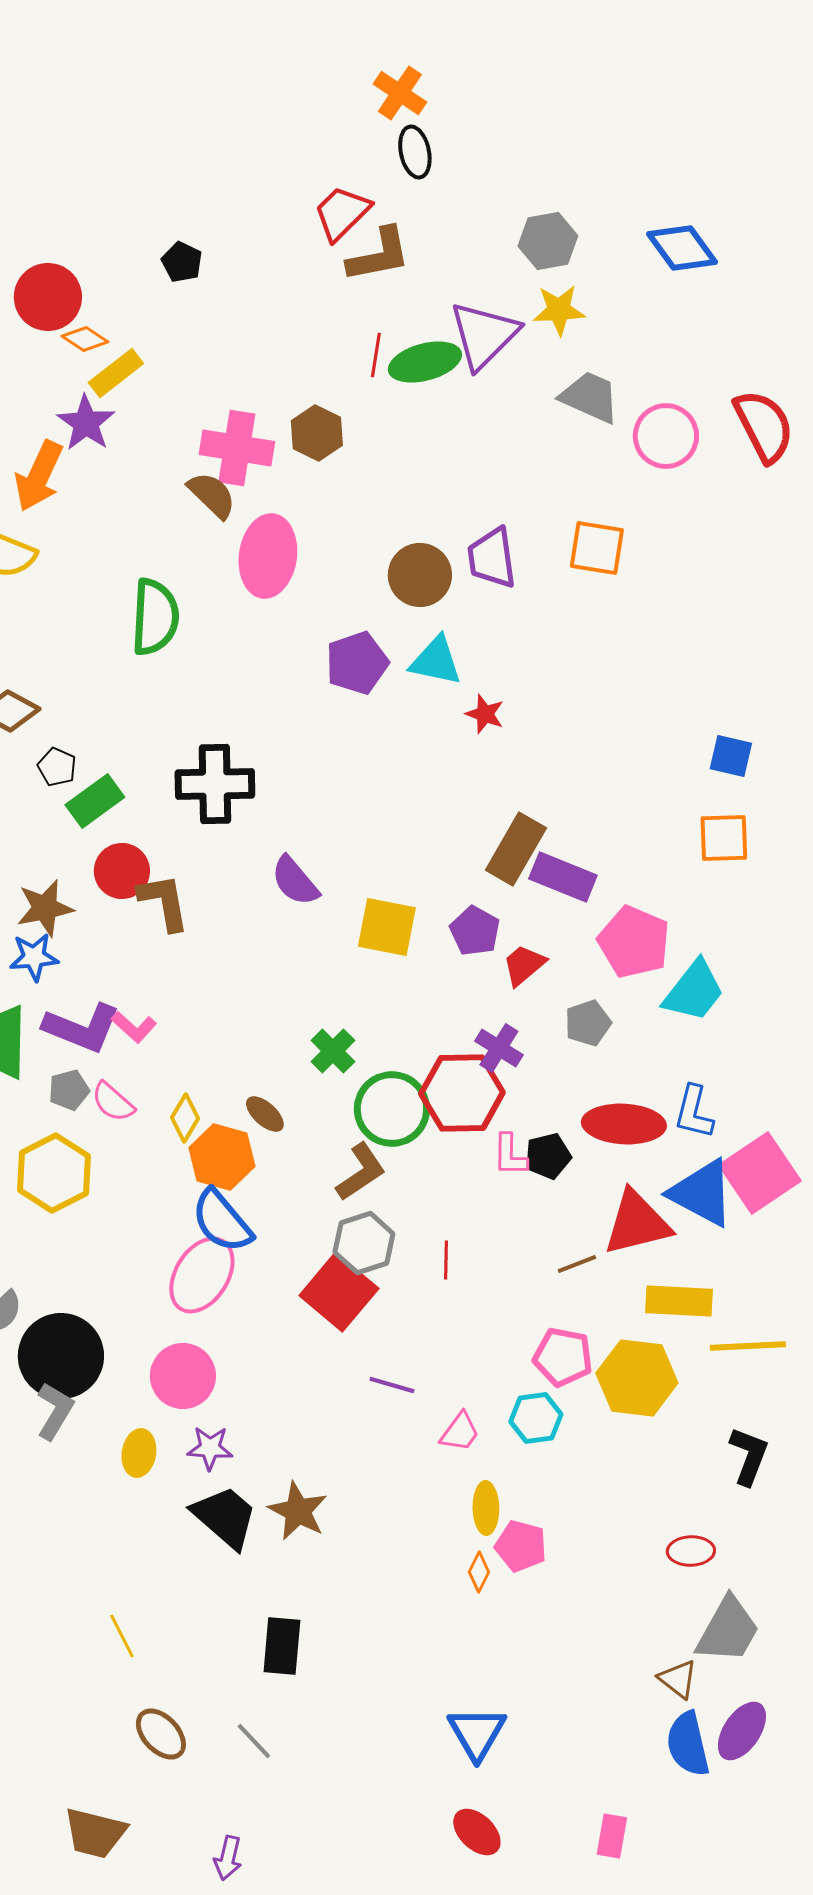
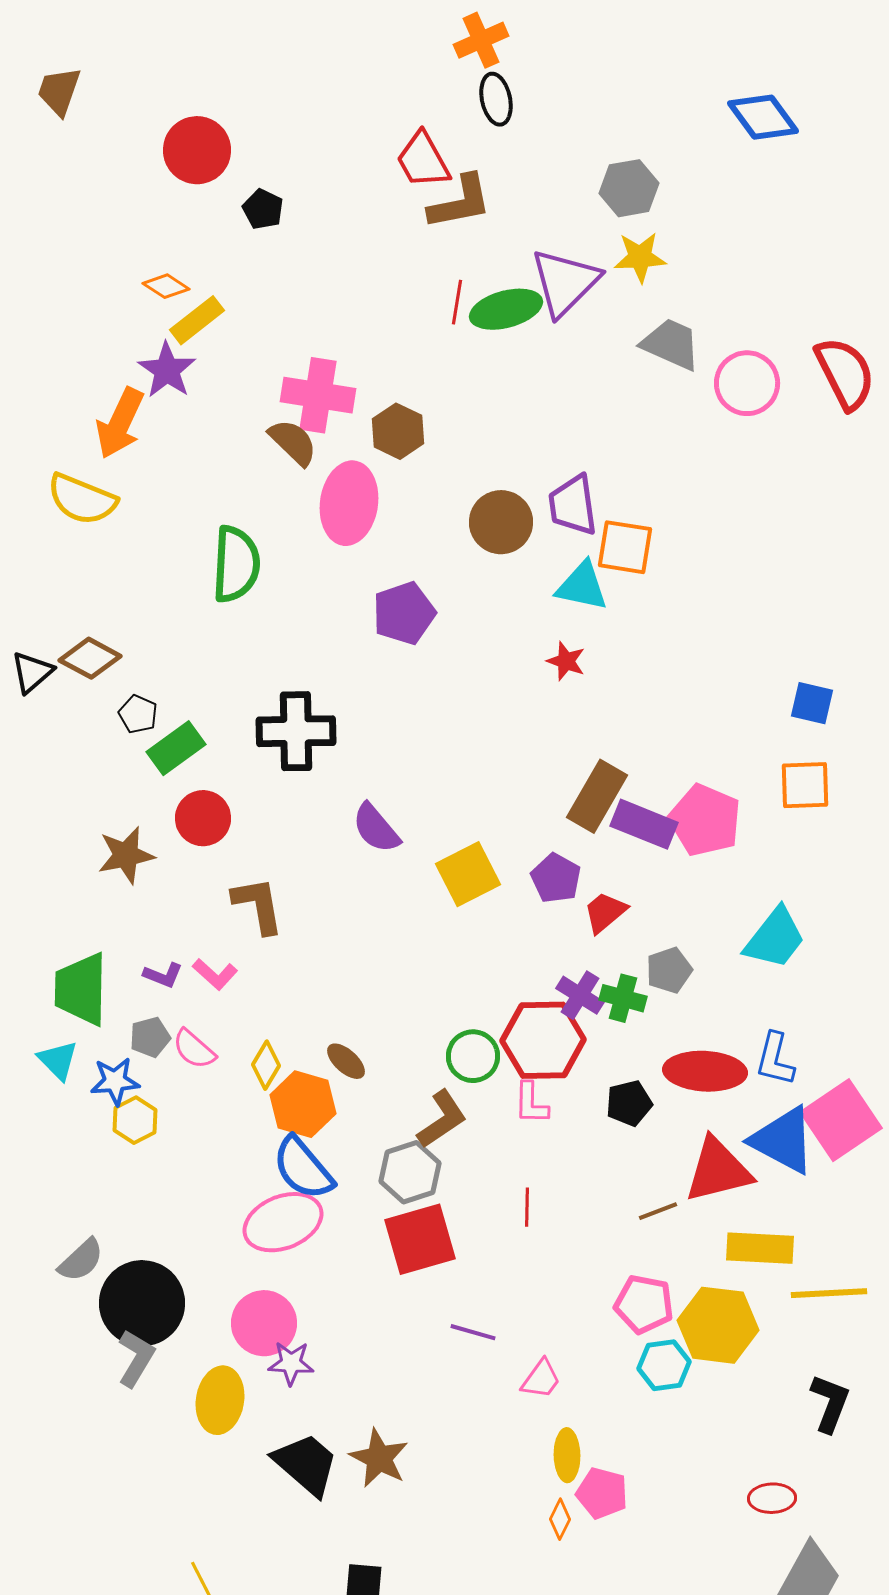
orange cross: (400, 93) -> (481, 40), turned 32
red trapezoid: (342, 213) -> (423, 160), turned -74
blue diamond: (682, 248) -> (763, 117), moved
red circle: (48, 297) -> (197, 150), moved
brown hexagon: (317, 433) -> (398, 431), moved
orange square: (597, 548) -> (625, 547), moved
cyan triangle: (436, 661) -> (582, 586), moved
purple pentagon: (357, 663) -> (404, 613), moved
brown L-shape: (164, 902) -> (258, 905), moved
yellow square: (387, 927) -> (468, 874), turned -38
pink pentagon: (634, 942) -> (705, 820), moved
blue star: (34, 957) -> (115, 1081), moved
purple L-shape: (82, 1028) -> (163, 975), size x0.5
green cross: (333, 1051) -> (623, 998), moved, turned -30
green circle: (392, 1109) -> (473, 1056), size x0.7
pink L-shape: (510, 1155) -> (531, 1103), moved
yellow hexagon: (54, 1173) -> (135, 1120), size x0.6
gray hexagon: (364, 1243) -> (410, 1172), moved
pink ellipse: (202, 1275) -> (283, 1222), turned 36
red square: (339, 1292) -> (420, 1239), turned 34
cyan hexagon: (536, 1418) -> (664, 1365), moved
purple star: (210, 1448) -> (291, 1363), moved
yellow ellipse: (139, 1453) -> (220, 1400), size x1.4

